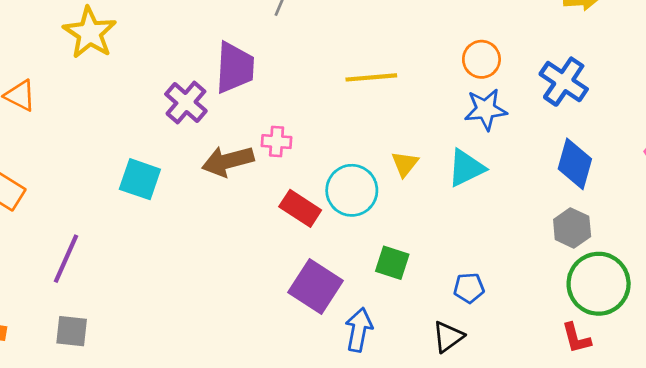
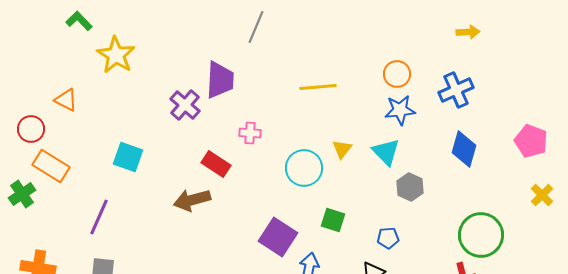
blue cross: (564, 82) -> (456, 90), turned 32
brown arrow: (228, 161) -> (192, 200), moved
cyan triangle: (466, 168) -> (386, 152), turned -48
cyan square: (140, 179) -> (128, 157), moved
red rectangle: (300, 208) -> (216, 164), moved
gray hexagon: (572, 228) -> (410, 187), moved

